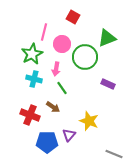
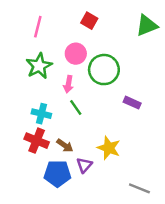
pink line: (44, 32) -> (38, 27), moved
green triangle: (107, 38) -> (147, 25), moved
cyan cross: (34, 79) -> (41, 114), moved
brown arrow: (53, 107) -> (65, 145), moved

